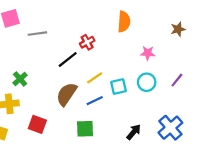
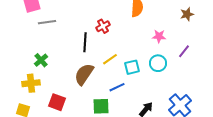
gray line: (37, 34) -> (47, 22), moved
black line: (68, 60) -> (85, 42), turned -48
purple line: (177, 80) -> (184, 51), moved
blue line: (95, 101) -> (117, 87), moved

